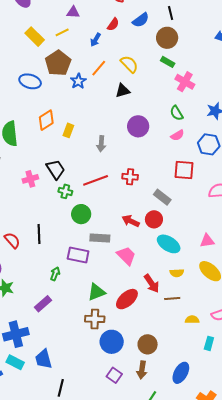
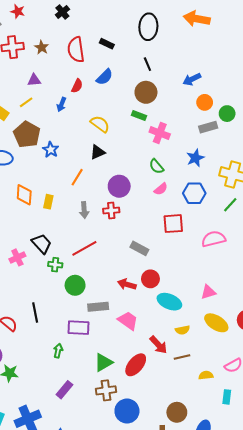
black line: (171, 13) -> (147, 64), moved
brown circle: (167, 38) -> (146, 92), moved
orange line: (99, 68) -> (77, 177), moved
orange diamond: (46, 120) -> (24, 195), turned -45
red cross: (130, 177) -> (111, 211), moved
gray rectangle: (162, 197) -> (139, 248), moved
purple rectangle: (43, 304) -> (64, 390), moved
brown circle: (148, 344) -> (177, 412), moved

